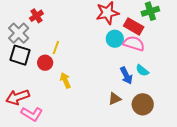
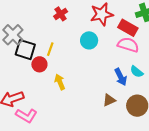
red cross: (36, 16) -> (61, 14), moved
cyan circle: (115, 39) -> (89, 40), moved
black square: (20, 55) -> (25, 50), moved

